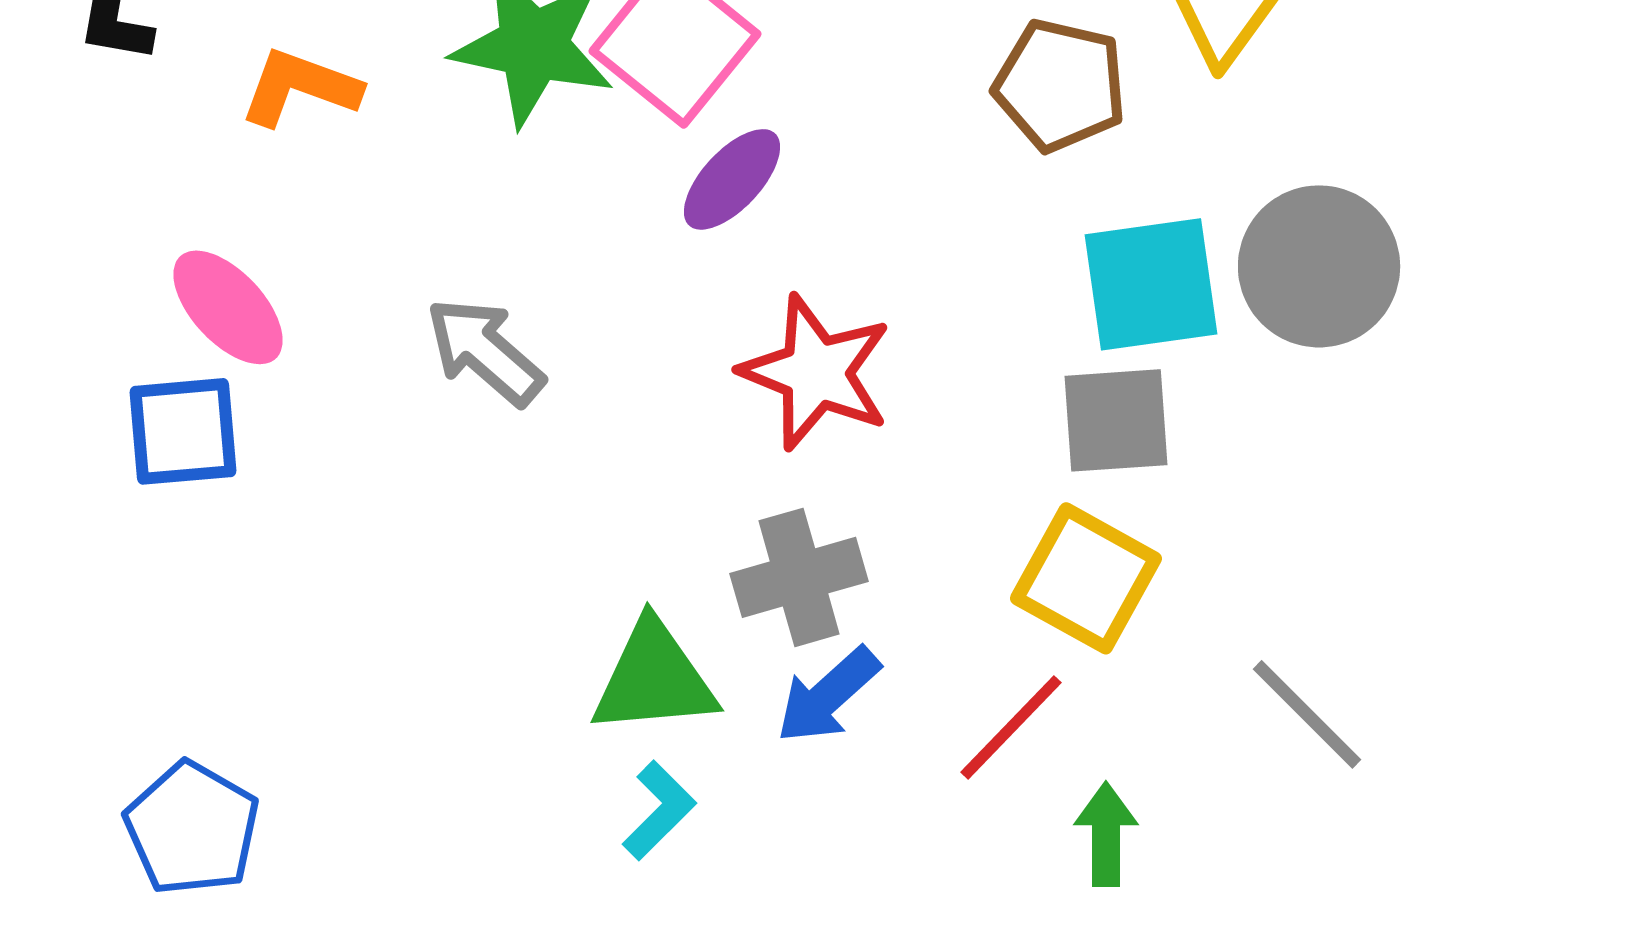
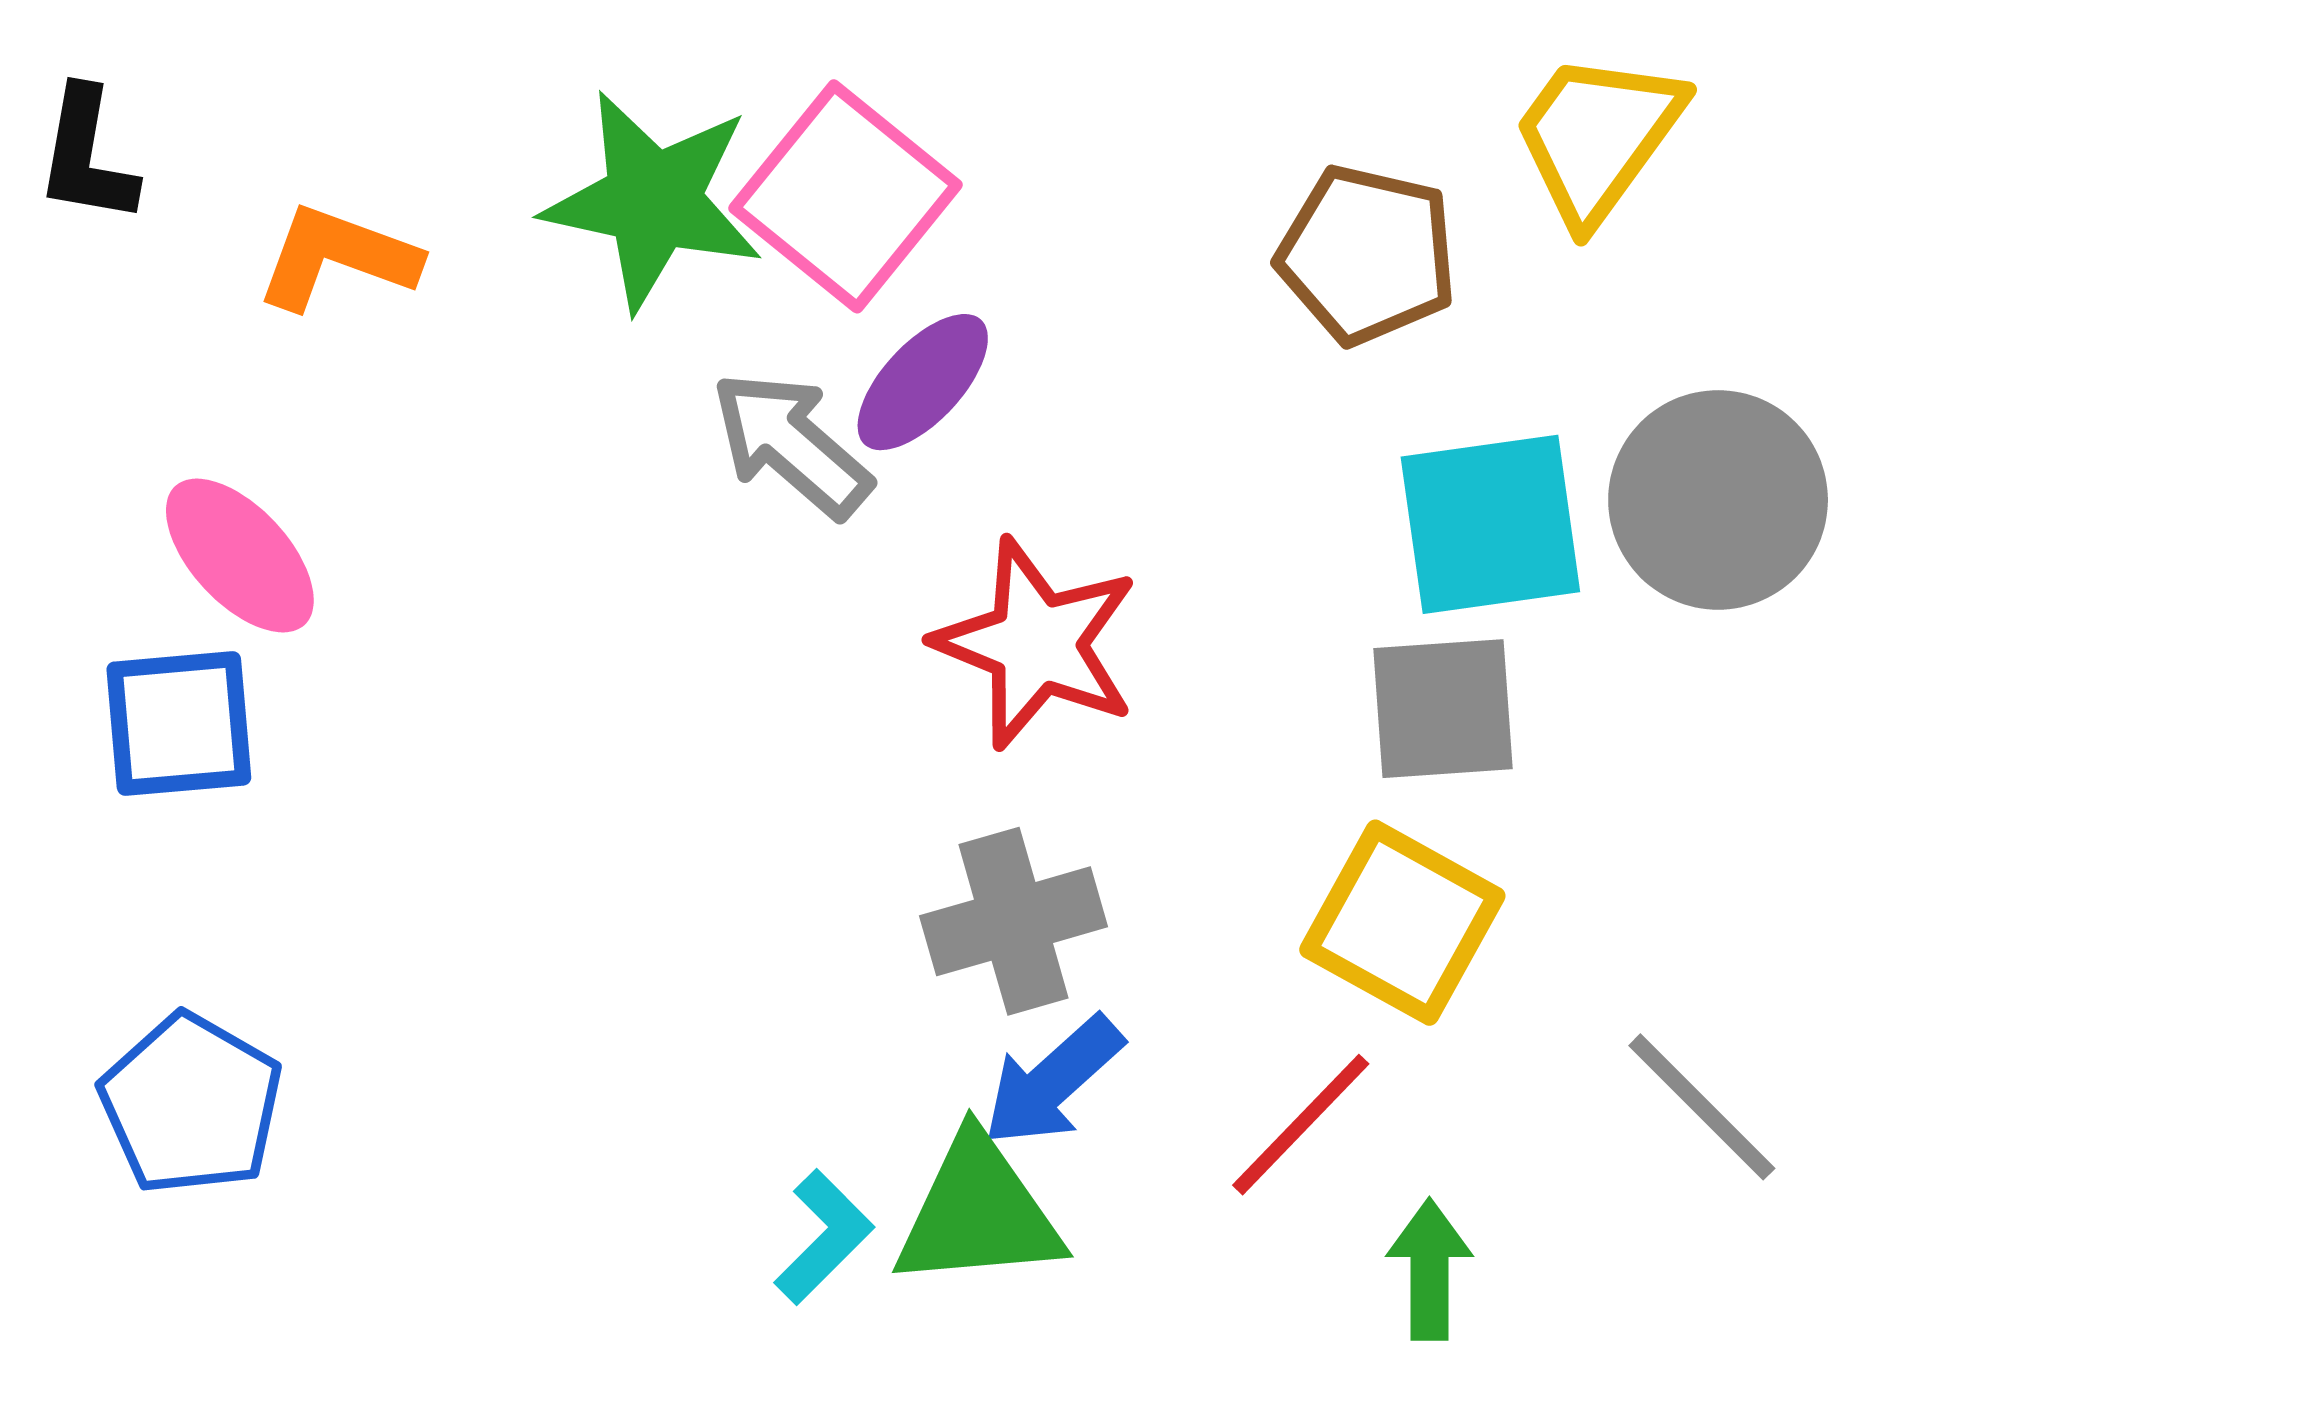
gray arrow: (485, 351) -> (791, 444), moved
green triangle: (654, 678) -> (978, 1213), moved
blue pentagon: (192, 828) -> (191, 1104), moved

